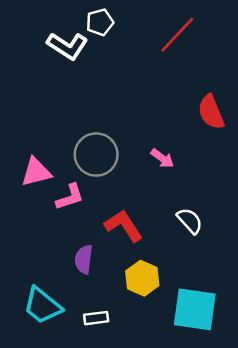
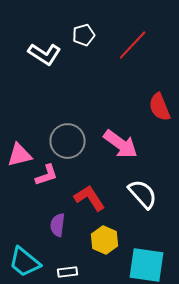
white pentagon: (100, 22) -> (84, 35), moved
pink arrow: (162, 158) -> (121, 144), size x1.8
white semicircle: (190, 221) -> (143, 194), size x1.4

